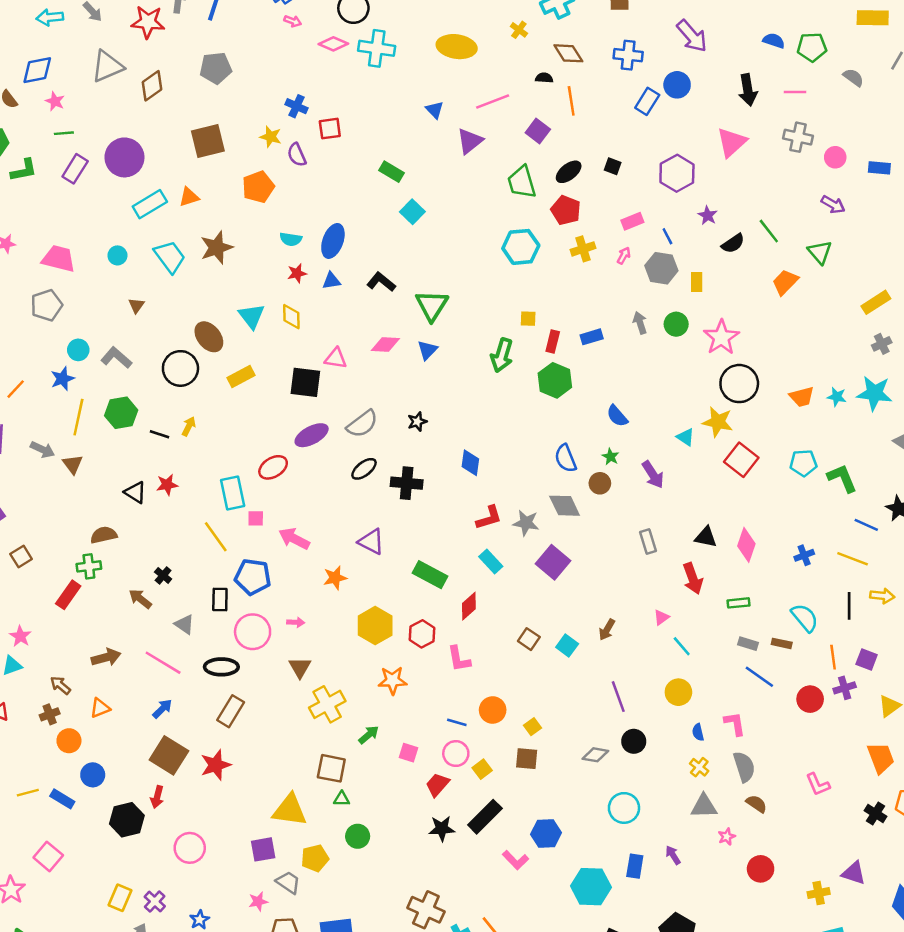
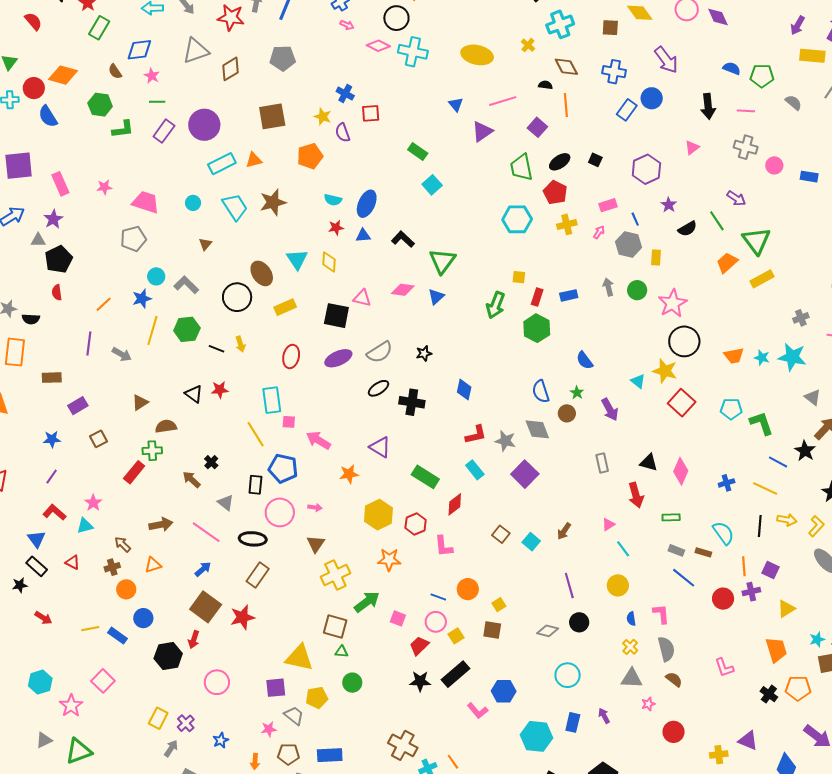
pink triangle: (732, 142) -> (692, 148), size x0.6
purple arrow: (833, 204) -> (736, 198), moved
green triangle: (820, 252) -> (756, 241), size x1.4
yellow rectangle: (876, 302) -> (762, 279), moved
yellow arrow: (189, 426) -> (240, 344), turned 133
brown triangle: (73, 464) -> (140, 402), moved, turned 30
red ellipse: (273, 467) -> (291, 356), moved, turned -50
green arrow: (369, 735) -> (367, 602), size x1.5

